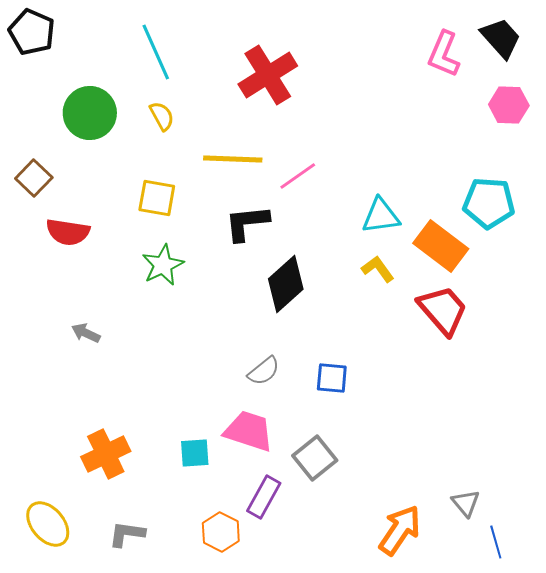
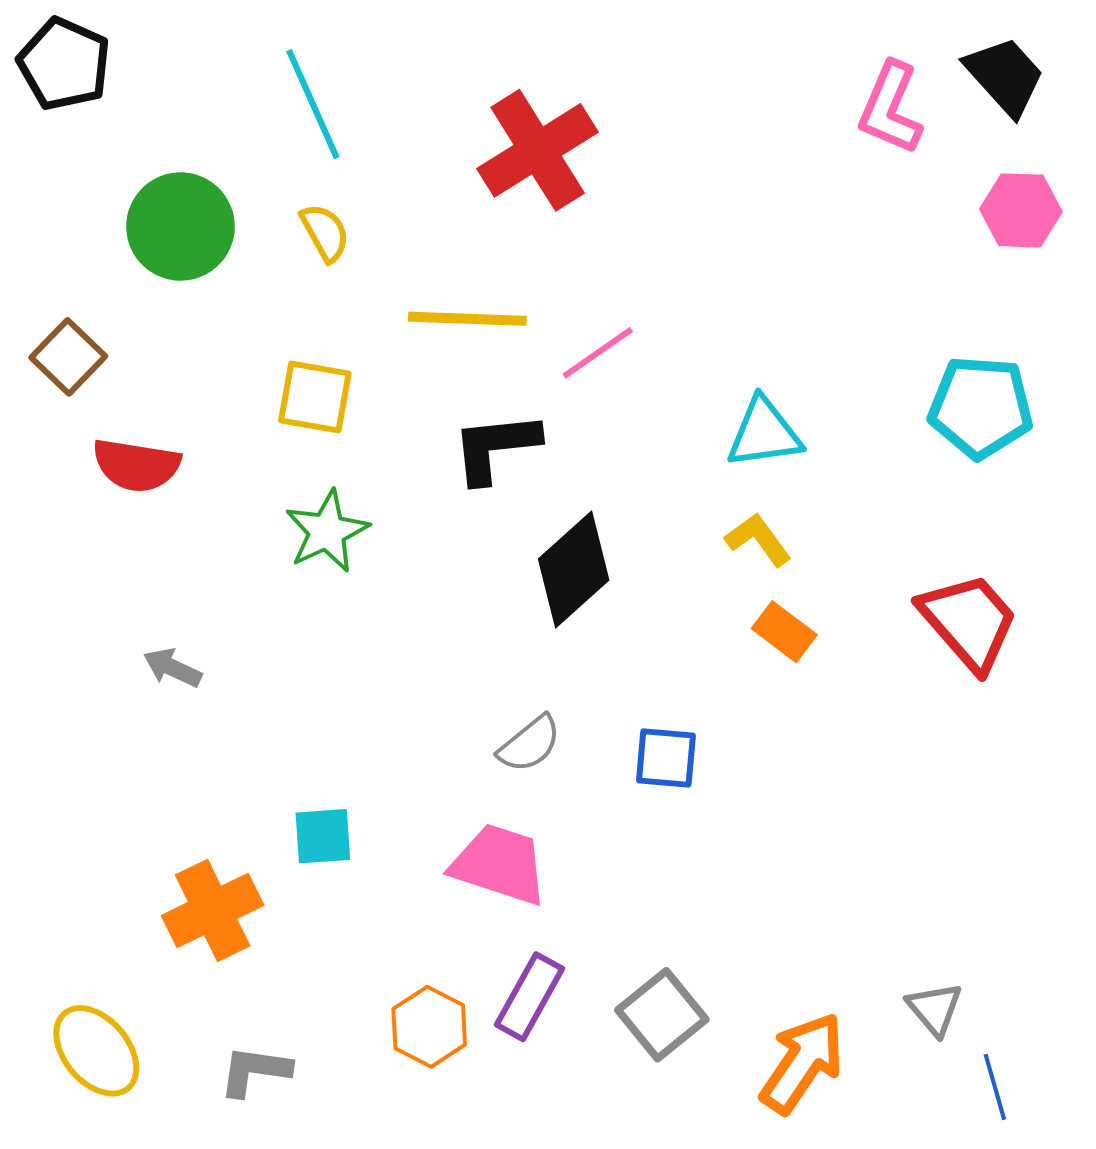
orange rectangle: (441, 246) -> (784, 632), moved, size x0.6
red trapezoid: (443, 310) -> (969, 622), moved
cyan square: (195, 453) -> (323, 836), moved
gray square: (315, 458) -> (662, 1015), moved
orange hexagon: (221, 532) -> (429, 1027), moved

